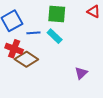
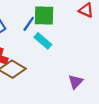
blue line: (33, 33) -> (29, 24), moved, turned -48

